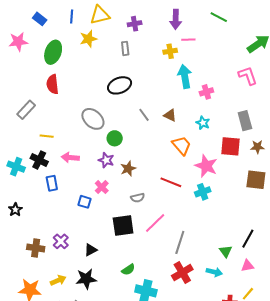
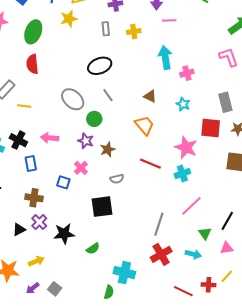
yellow cross: (170, 51) -> (134, 31), moved
gray line: (144, 115) -> (108, 95), moved
yellow line: (47, 136) -> (24, 106), moved
orange trapezoid: (181, 145) -> (144, 125), moved
pink line: (155, 223) -> (192, 206), moved
brown cross: (36, 248) -> (34, 198), moved
black triangle: (91, 250) -> (19, 230), moved
green semicircle: (128, 270) -> (93, 249), moved
black star: (86, 279) -> (64, 234), moved

